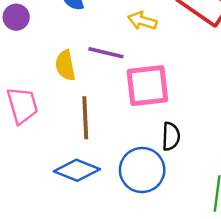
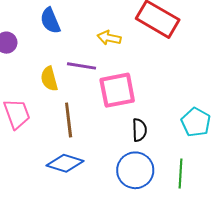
blue circle: (142, 170) -> (135, 170), moved

